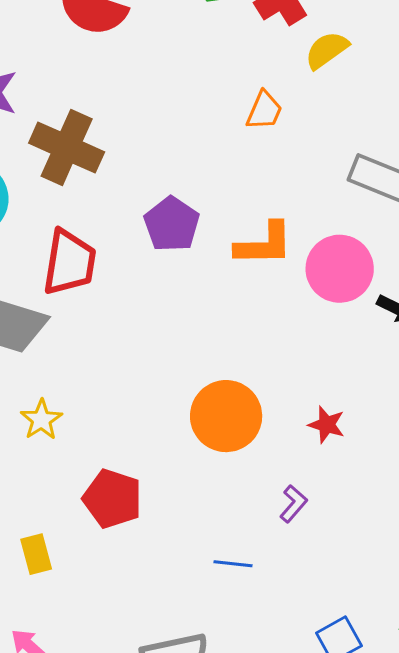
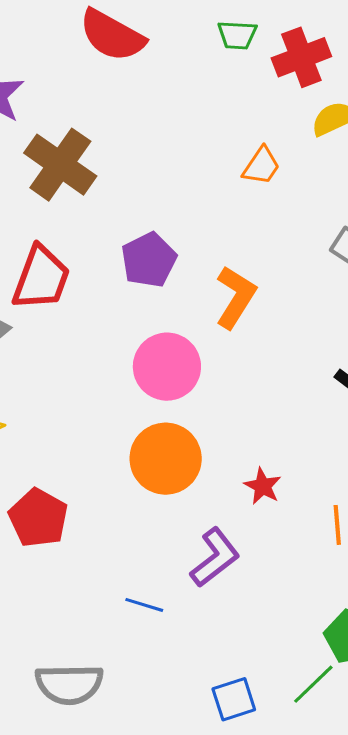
orange L-shape: (264, 244) -> (236, 297), turned -68
pink circle: (340, 269) -> (167, 367), moved
purple L-shape: (293, 504) -> (215, 557), size x1.6

